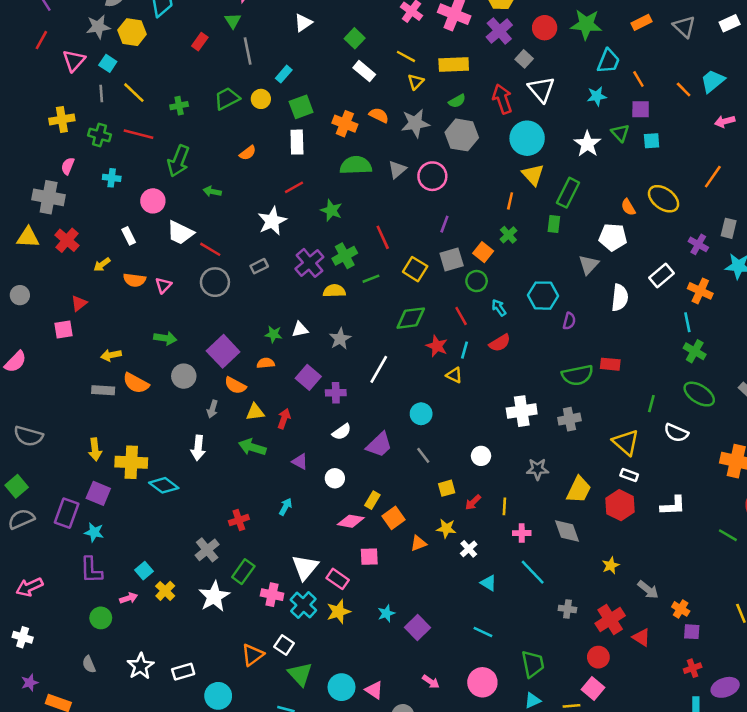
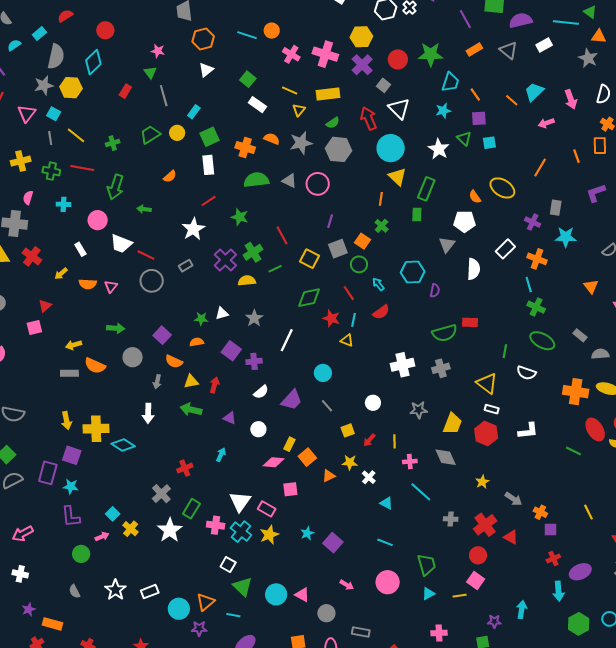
gray triangle: (397, 170) -> (289, 181), turned -49
purple square: (223, 351) -> (162, 335), size x0.7
orange triangle: (253, 655) -> (205, 602), moved

